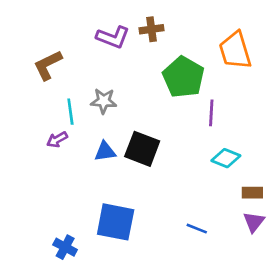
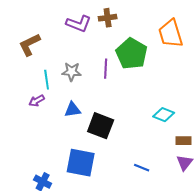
purple line: (211, 113) -> (106, 69), moved
black square: (142, 149) -> (101, 126), moved

